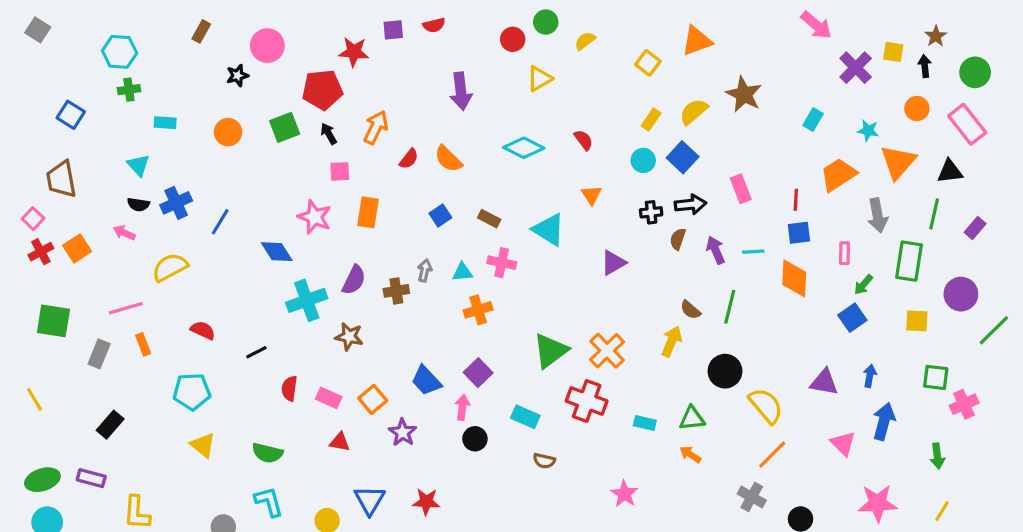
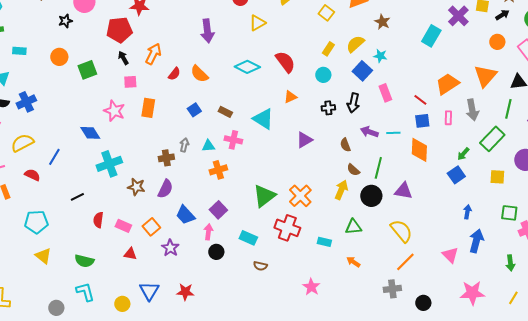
black arrow: (925, 66) -> (502, 15), turned 64
brown star: (744, 94) -> (382, 22), moved, size x0.7
cyan rectangle: (813, 120) -> (431, 36), moved, size x1.5
green square: (285, 127) -> (87, 70), moved
cyan star: (868, 131) -> (380, 56), moved
red semicircle: (583, 140) -> (285, 62), size x1.6
blue square: (683, 157) -> (362, 71), moved
orange triangle: (591, 195) -> (290, 97), turned 40
red line: (796, 200) -> (420, 100), turned -56
black arrow: (690, 204) -> (353, 103), turned 108
blue line: (220, 222) -> (54, 157), moved
brown semicircle: (678, 239) -> (345, 145), moved, turned -40
purple arrow: (716, 250) -> (369, 132), turned -48
pink rectangle: (845, 253) -> (448, 118), moved
green rectangle: (909, 261) -> (492, 139), turned 35
purple semicircle: (354, 280) -> (165, 189), moved
red semicircle: (203, 330) -> (32, 175), moved
black circle: (725, 371) -> (371, 196), moved
purple triangle: (824, 382) -> (403, 191), moved
green triangle: (692, 418) -> (353, 227), moved
gray cross: (752, 497) -> (392, 289), turned -36

